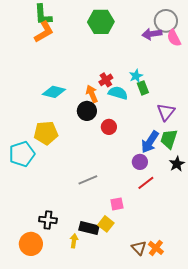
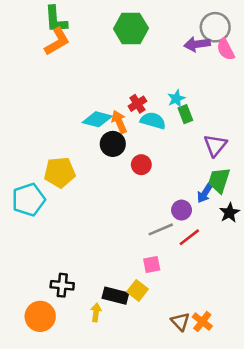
cyan diamond: (54, 92) -> (97, 119), moved
blue arrow: (150, 142) -> (205, 193), moved, size x0.7
gray line: (88, 180) -> (161, 229), moved

